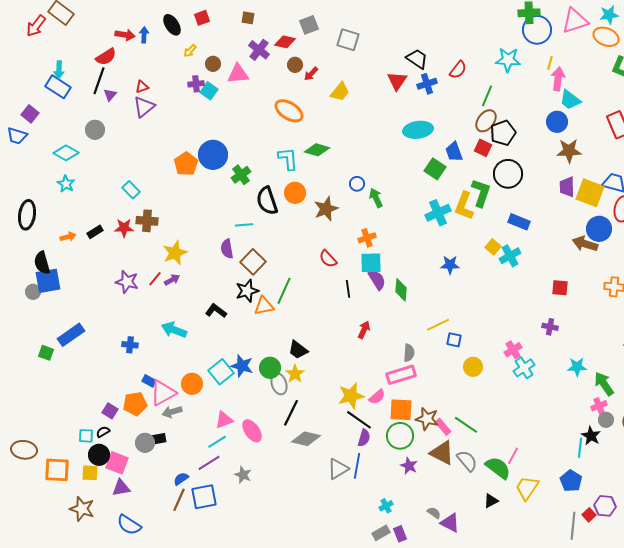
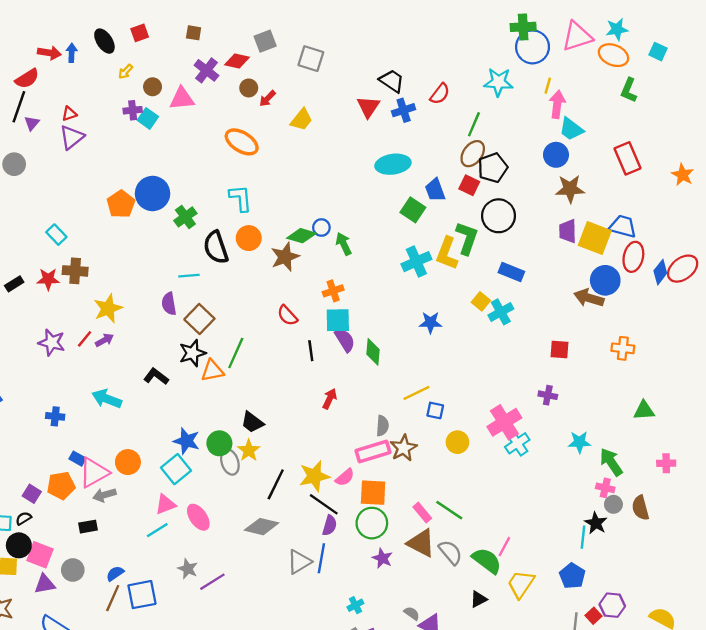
green diamond: (317, 150) -> (301, 236), moved
pink cross: (513, 350) -> (504, 422), size x1.6
cyan square: (221, 372) -> (176, 469), moved
pink cross: (599, 406) -> (605, 488), turned 35
black line: (291, 413) -> (276, 484), moved
brown star: (427, 419) -> (404, 448), moved, turned 30
gray circle: (145, 443) -> (73, 570), moved
purple line: (209, 463) -> (212, 582), moved

